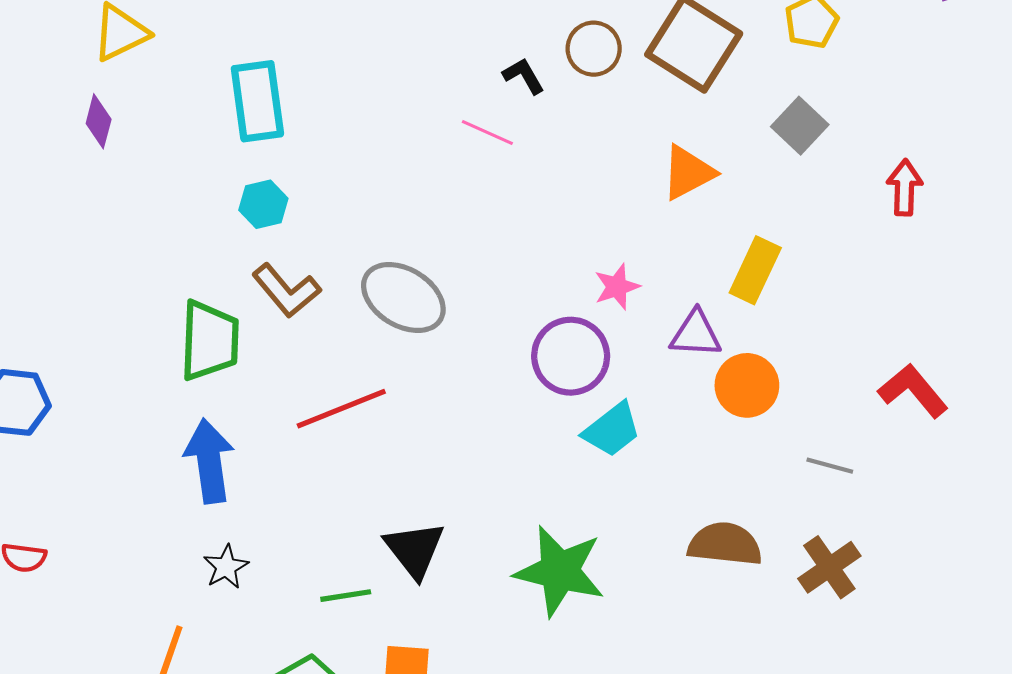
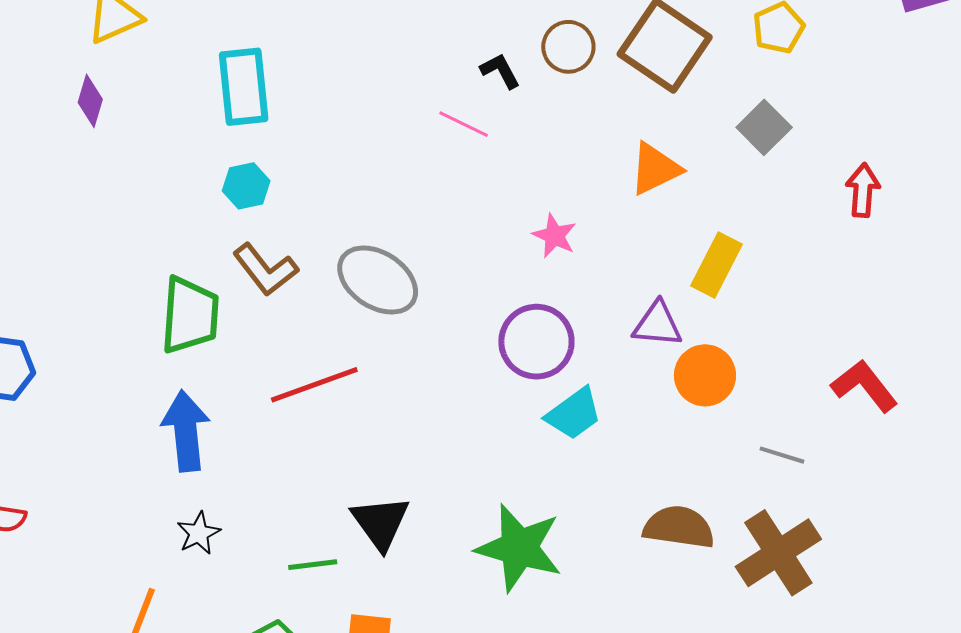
pink star: (617, 287) -> (555, 236), moved, turned -30
brown cross: (829, 567) -> (778, 553), size x1.4

